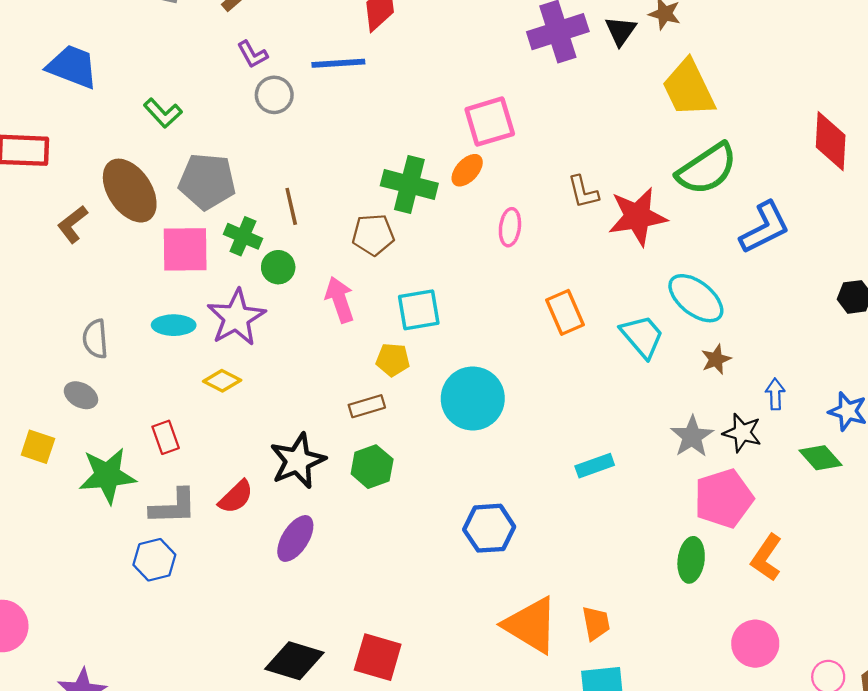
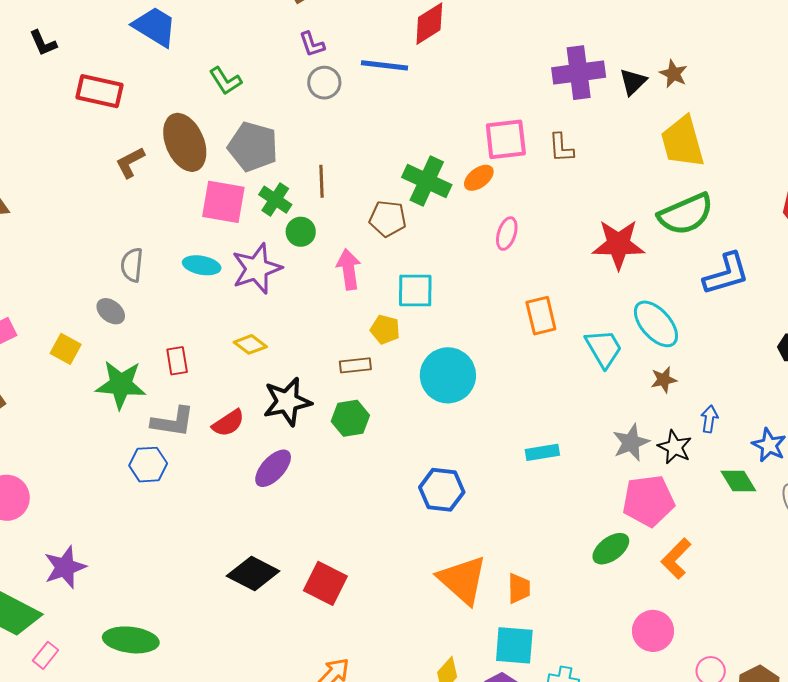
brown L-shape: (583, 192) -> (561, 148), moved
yellow diamond: (222, 381) -> (250, 344), moved
green ellipse: (691, 560) -> (611, 549), turned 36

